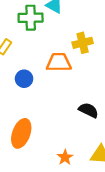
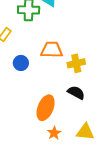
yellow cross: (83, 43) -> (76, 63), moved
orange ellipse: (21, 133) -> (46, 108), moved

